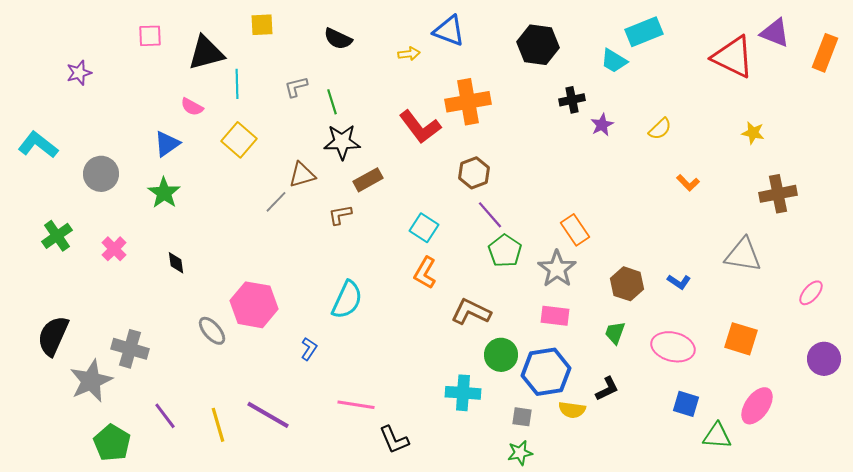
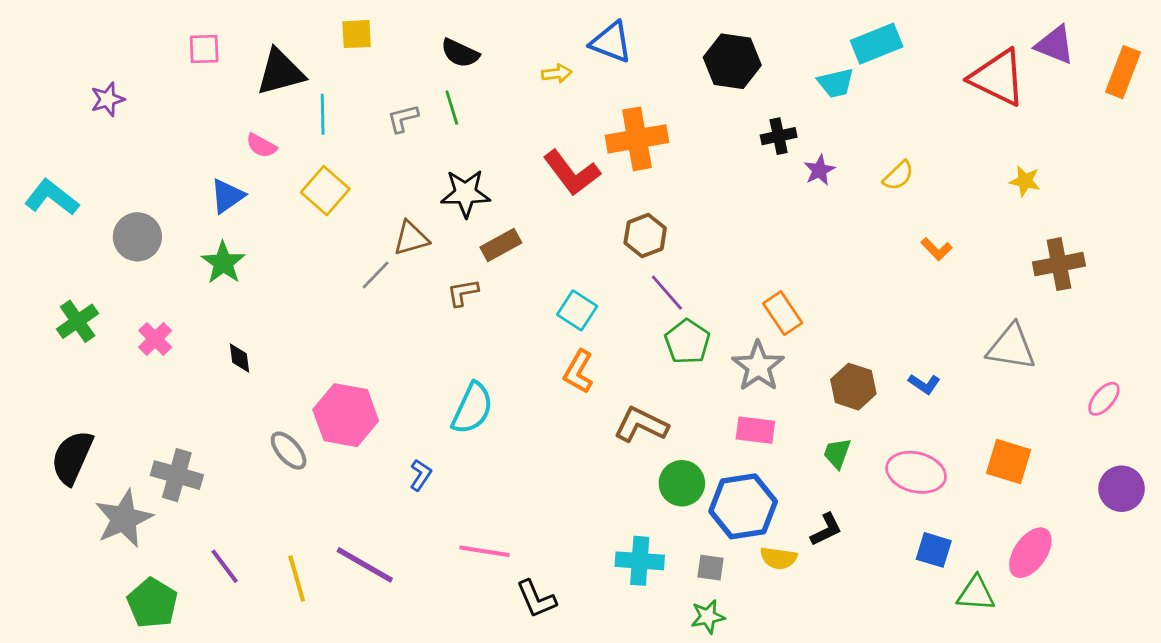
cyan trapezoid: (614, 61) -> (836, 83), turned -44
green line: (332, 102) -> (452, 108), moved
cyan cross: (463, 393) -> (640, 561), moved

